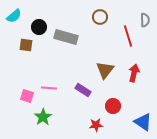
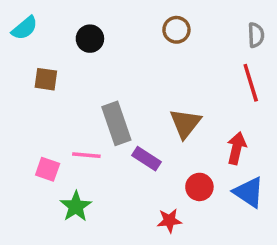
black circle: (39, 27) -> (90, 39), moved
red line: (128, 36) -> (251, 83), moved
gray rectangle: (66, 37) -> (116, 123), moved, turned 55
red arrow: (134, 73) -> (237, 148), moved
blue triangle: (143, 122) -> (249, 192), moved

